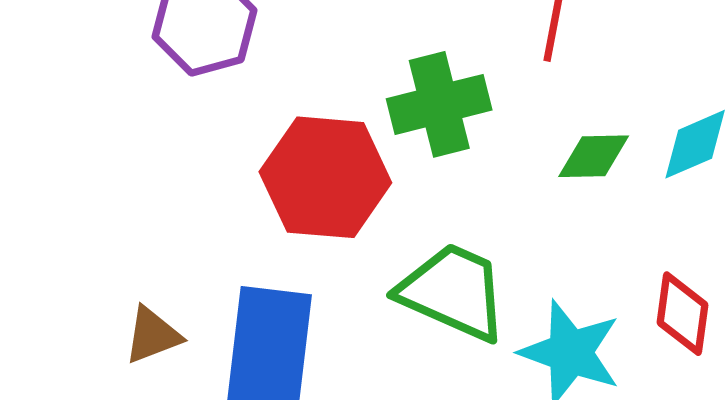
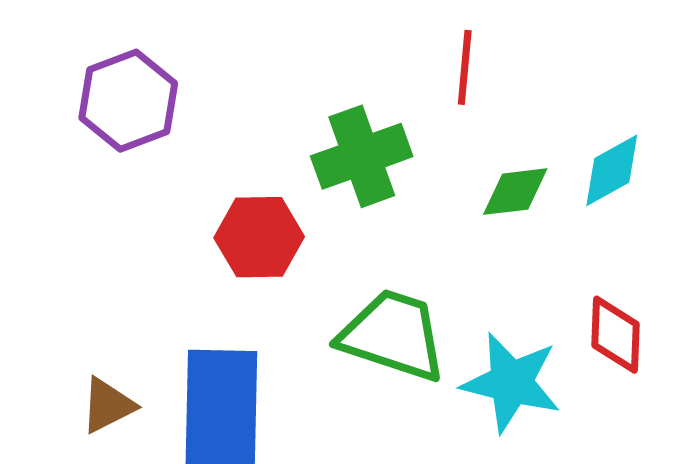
red hexagon: (325, 177) -> (259, 237), size x0.7

